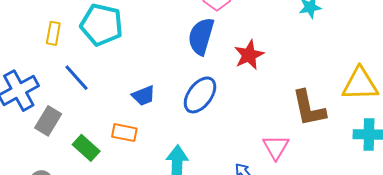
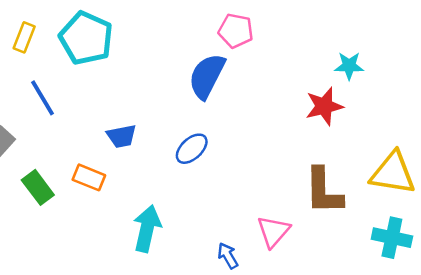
red star: (249, 55) -> (324, 106), moved
blue ellipse: (200, 95) -> (192, 149), size x0.7

